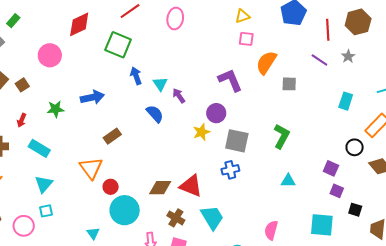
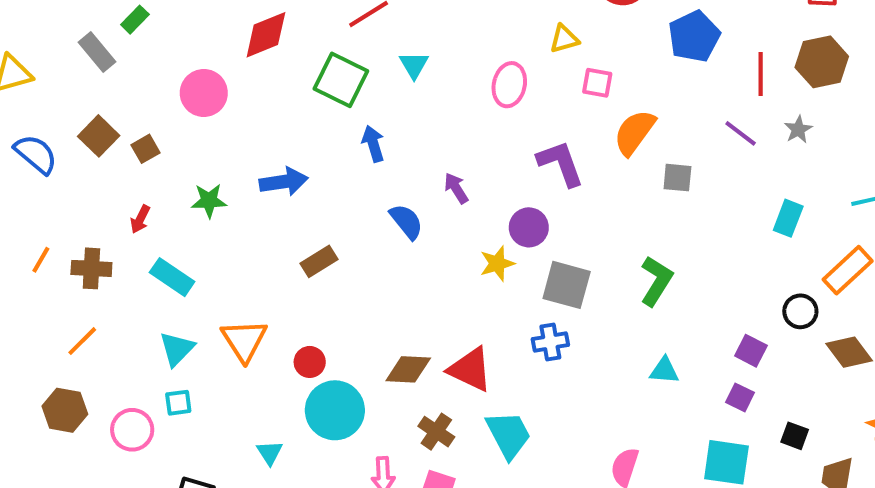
yellow triangle: (242, 16) -> (564, 39), moved
pink ellipse: (175, 18) -> (509, 85), moved
cyan triangle: (160, 84) -> (414, 65), moved
orange triangle: (91, 168) -> (244, 340), moved
purple square: (337, 191) -> (740, 397), moved

